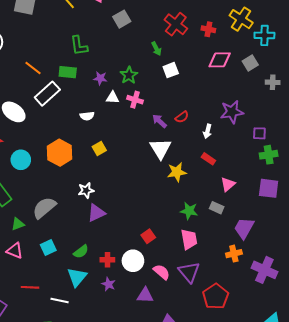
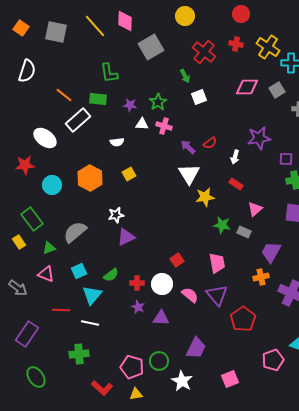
gray square: (122, 19) -> (151, 47), size x1.4
red cross: (208, 29) -> (236, 44), moved
green star: (189, 211) -> (222, 225), moved
cyan triangle: (77, 277) -> (92, 295), moved
purple triangle: (145, 295) -> (161, 318), moved

